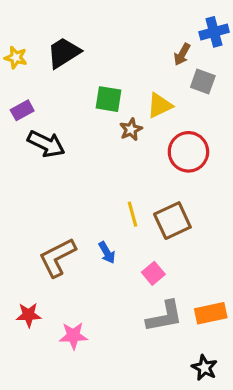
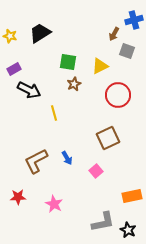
brown star: (131, 129) -> (74, 84), moved
yellow line: (132, 214) -> (54, 113), moved
gray L-shape: (164, 317) -> (103, 222), moved
pink star: (73, 336) -> (54, 204), moved, turned 30

